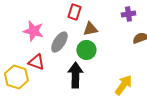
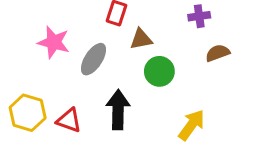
green circle: (86, 50) -> (159, 71), moved
red triangle: (36, 62) -> (69, 120), moved

